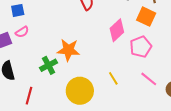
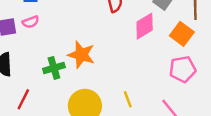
pink diamond: (117, 30) -> (145, 26), moved
pink pentagon: (141, 47) -> (183, 69), moved

